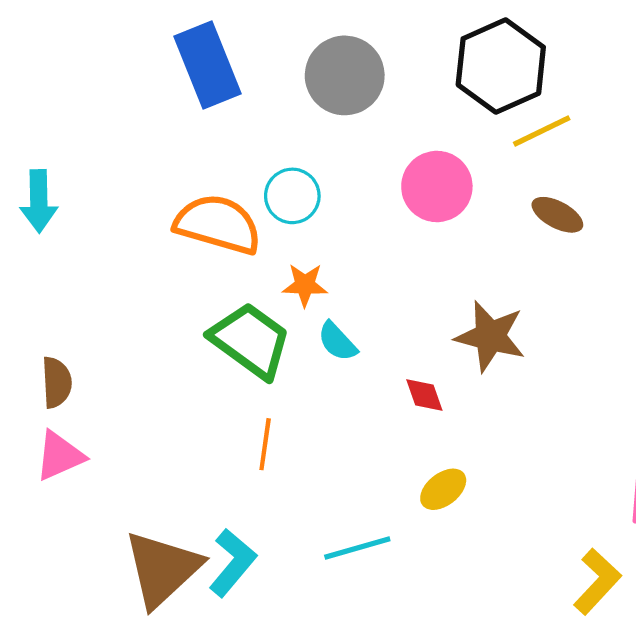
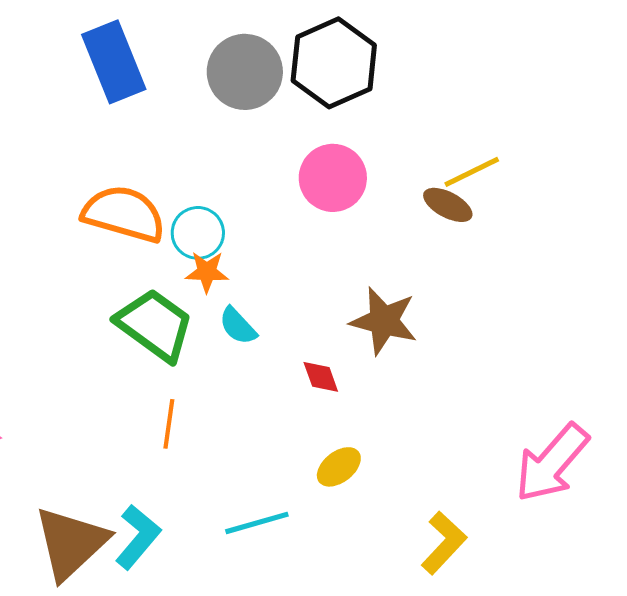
black hexagon: (501, 66) -> (334, 63), moved
yellow line: (542, 131) -> (472, 172), moved
cyan circle: (292, 196) -> (198, 233), moved
yellow L-shape: (597, 581) -> (444, 543), moved

